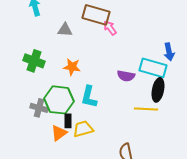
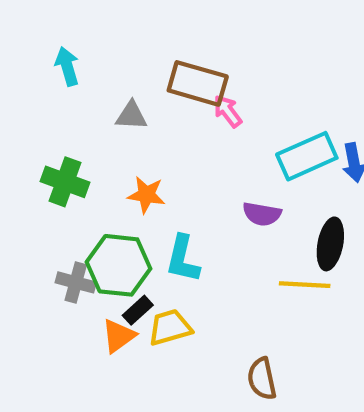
cyan rectangle: (153, 68) -> (307, 156), moved, turned -40
black rectangle: (68, 121) -> (138, 310), turned 48

